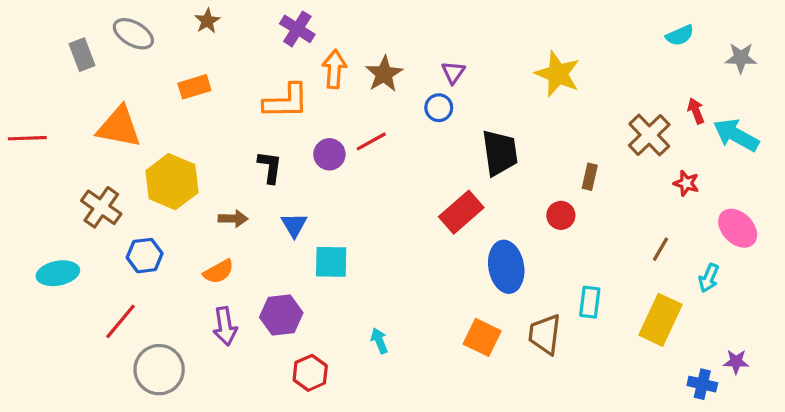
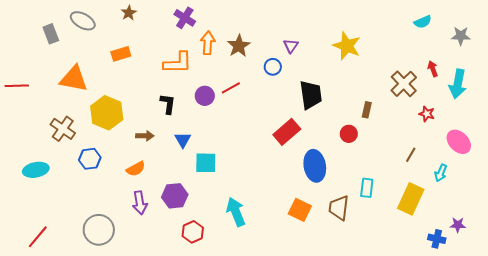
purple triangle: (453, 72) -> (291, 46), moved
cyan arrow: (736, 135) -> (458, 84), turned -108
red line: (121, 321) -> (38, 237), moved
cyan arrow: (379, 341) -> (236, 212), size x1.8

